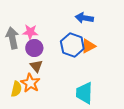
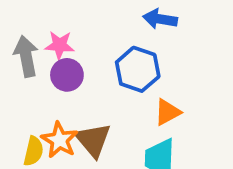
orange triangle: (88, 46) -> (167, 112), moved
brown triangle: (36, 66) -> (93, 140), moved, size x1.5

